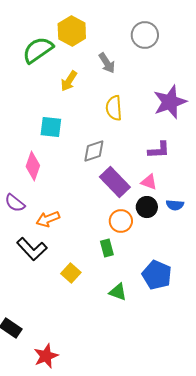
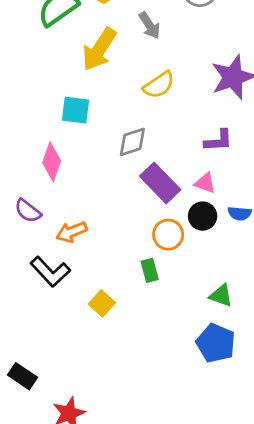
yellow arrow: (69, 81) -> (99, 49), size x1.6
yellow semicircle: (114, 108) -> (159, 85), turned -120
blue pentagon: (157, 275) -> (216, 343), moved
green triangle: (118, 292) -> (221, 295), moved

